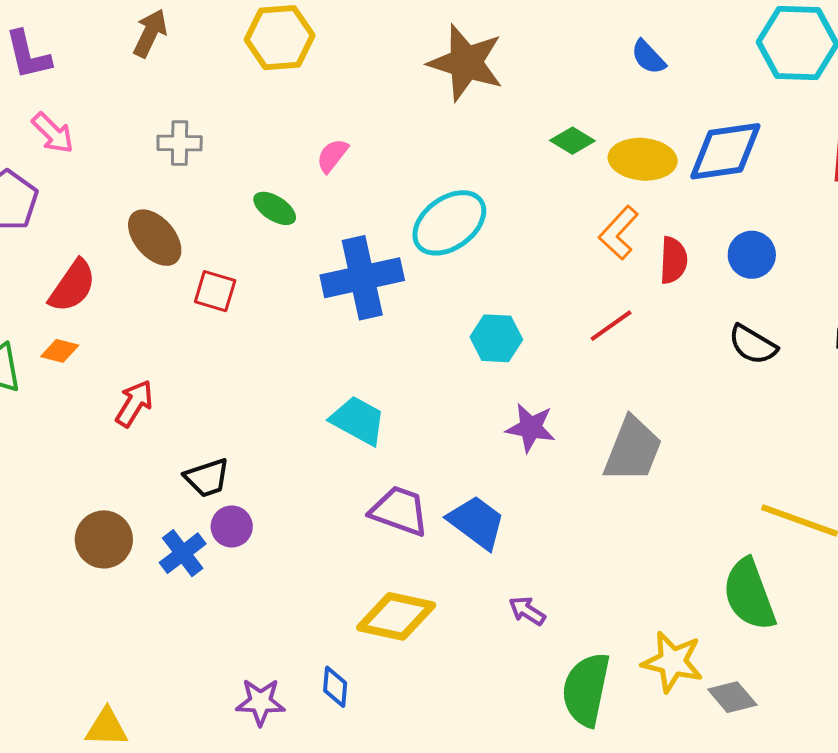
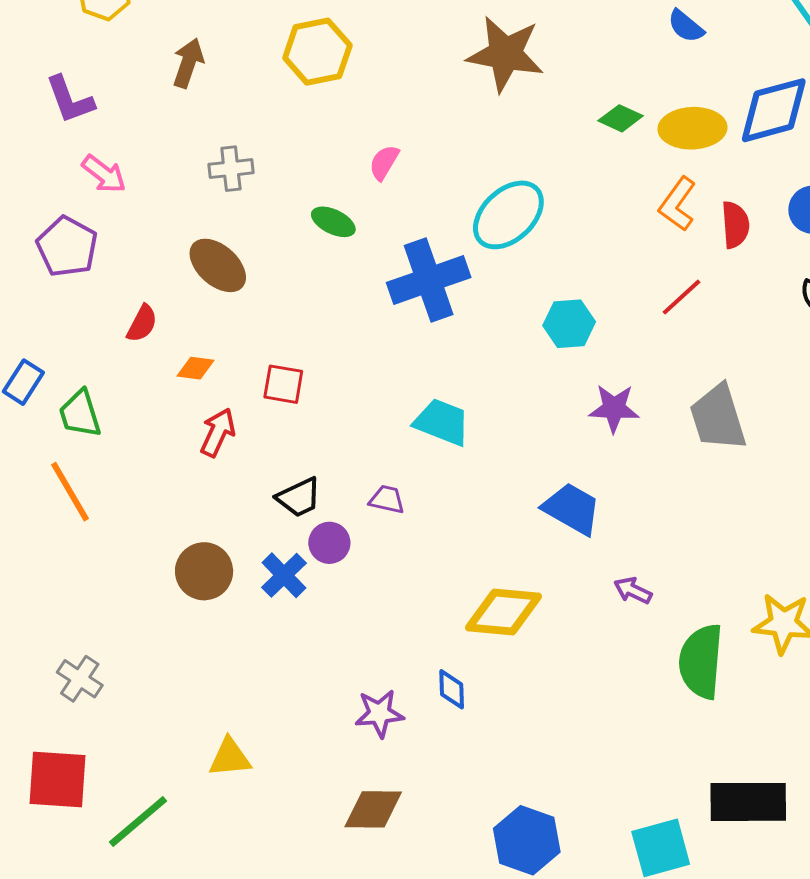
red semicircle: (72, 286) -> (142, 323), size x0.7
red square: (215, 291) -> (283, 384), moved
orange diamond: (60, 351) -> (196, 368), moved
gray trapezoid: (633, 450) -> (718, 418), turned 148
purple trapezoid: (399, 511) -> (387, 500), moved, size x0.6

